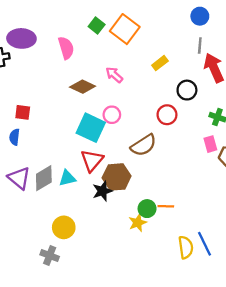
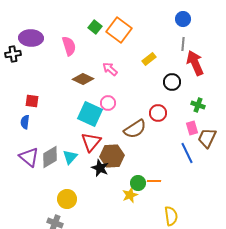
red circle: (167, 115) -> (158, 113), moved
cyan triangle: (67, 178) -> (70, 157), turned -35
black star: (102, 191) -> (100, 168), turned -30
blue line: (205, 244) -> (187, 153), moved

